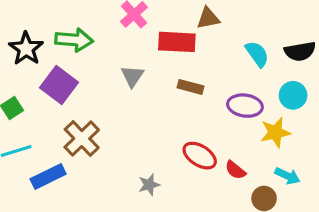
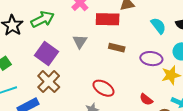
green arrow: (74, 40) -> (43, 19), turned -30
purple square: (59, 85) -> (46, 53), moved
red ellipse: (200, 156) -> (103, 88), moved

